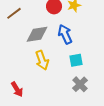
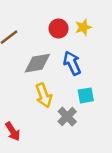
gray cross: (80, 84) -> (67, 116), moved

